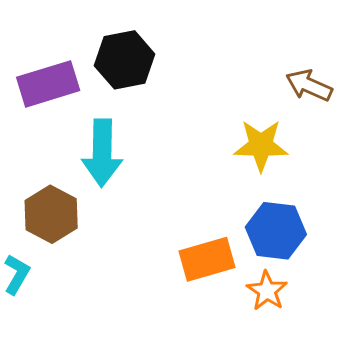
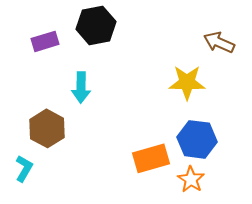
purple rectangle: (48, 84) -> (45, 41), size x0.7
cyan arrow: (102, 153) -> (81, 87), size x0.7

